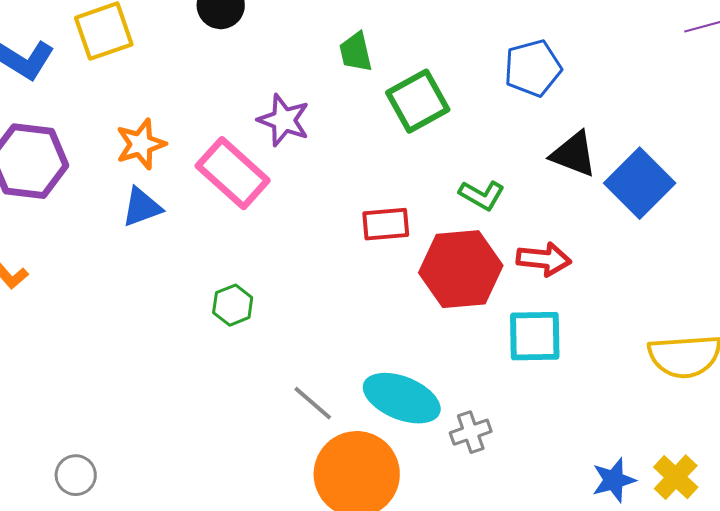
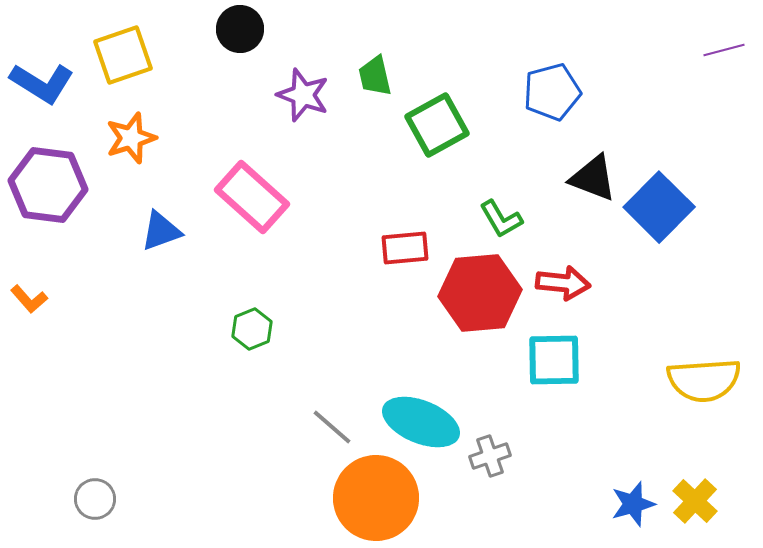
purple star: (284, 120) -> (303, 95), moved
orange star: (141, 144) -> (131, 138), moved
green L-shape: (482, 195) -> (501, 219), turned 30

